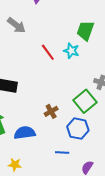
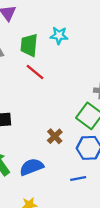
green trapezoid: (85, 31) -> (29, 45), moved
cyan star: (71, 51) -> (59, 35), moved

